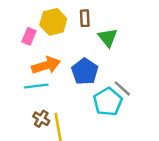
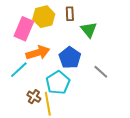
pink rectangle: (29, 36) -> (24, 29), size x1.6
cyan line: (36, 86) -> (19, 70), moved, turned -36
cyan pentagon: (108, 102) -> (58, 83), moved

